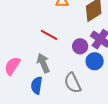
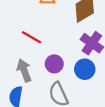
purple circle: (80, 46) -> (54, 64), moved

